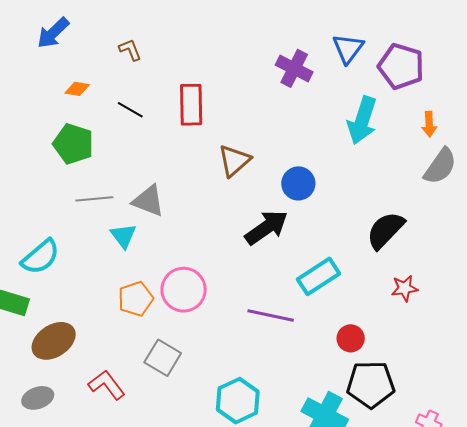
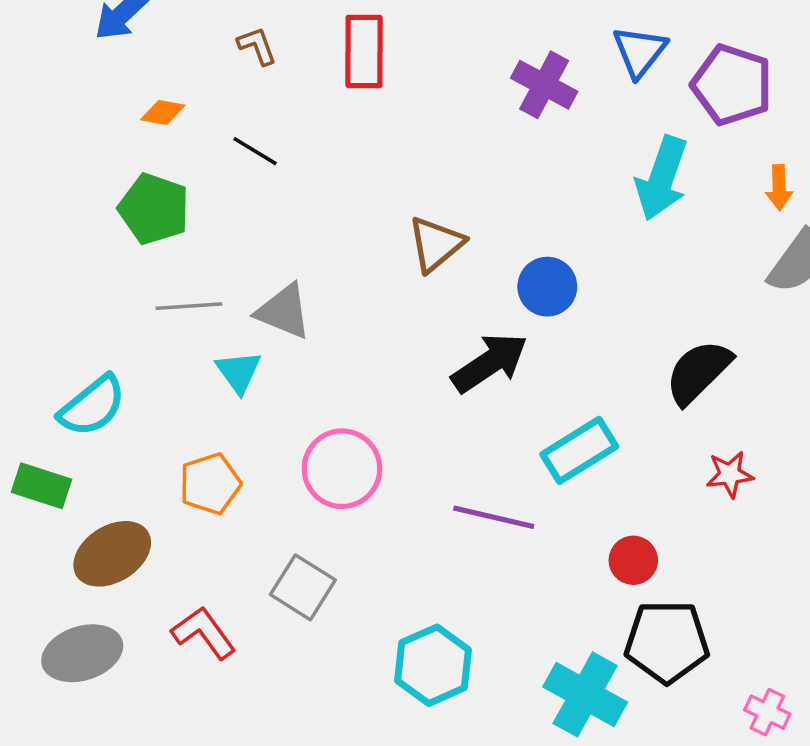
red rectangle: (191, 105) -> (364, 51), moved
orange pentagon: (136, 299) -> (210, 484), moved
gray ellipse: (38, 398) -> (82, 653), size x1.4

